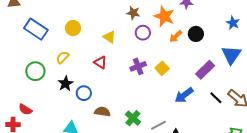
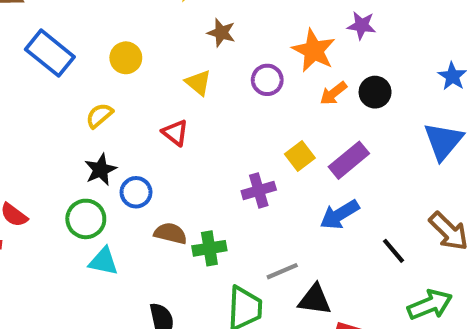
brown star: (133, 13) -> (221, 33), moved
purple cross: (138, 66) -> (259, 190), moved
purple rectangle: (205, 70) -> (349, 160), moved
green circle: (35, 71) -> (86, 219), moved
black line: (216, 98) -> (394, 251), moved
green cross: (133, 118) -> (209, 248), moved, turned 35

